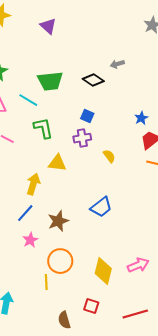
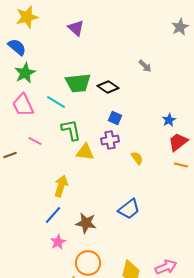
gray arrow: (117, 64) -> (145, 66), turned -120
black diamond: (93, 80) -> (108, 87), moved
yellow triangle: (57, 163) -> (85, 152), moved
brown star: (58, 221) -> (86, 223), turned 30

